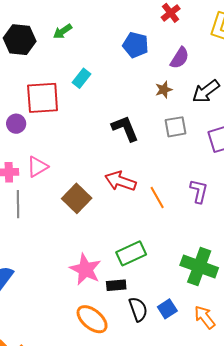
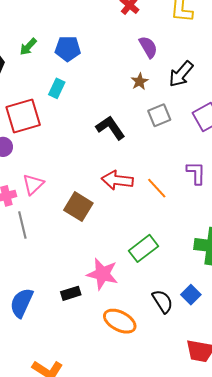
blue pentagon: (136, 45) -> (68, 49), moved
purple semicircle: (180, 58) -> (148, 47), turned -50
black rectangle: (116, 285) -> (71, 293), moved

